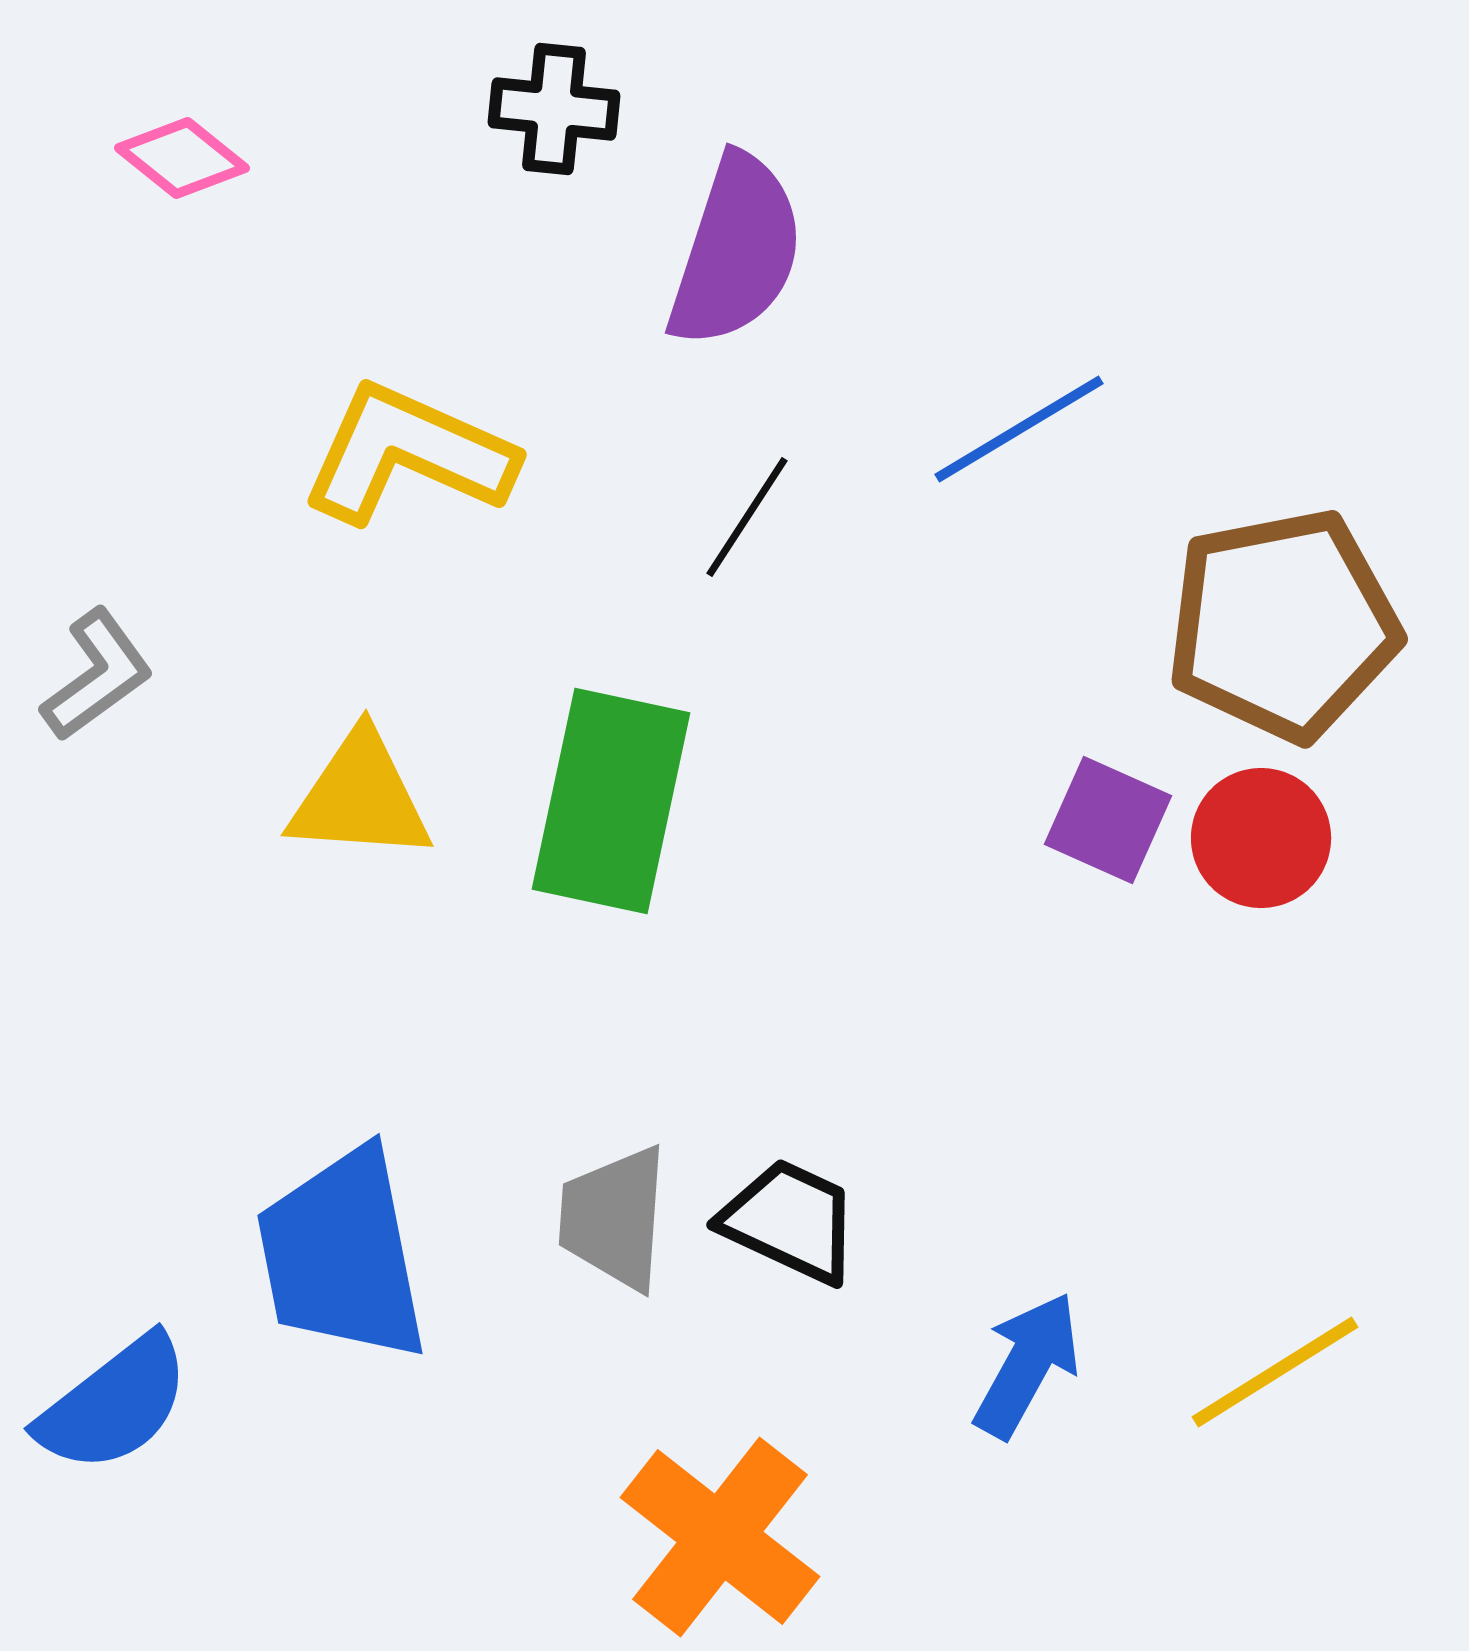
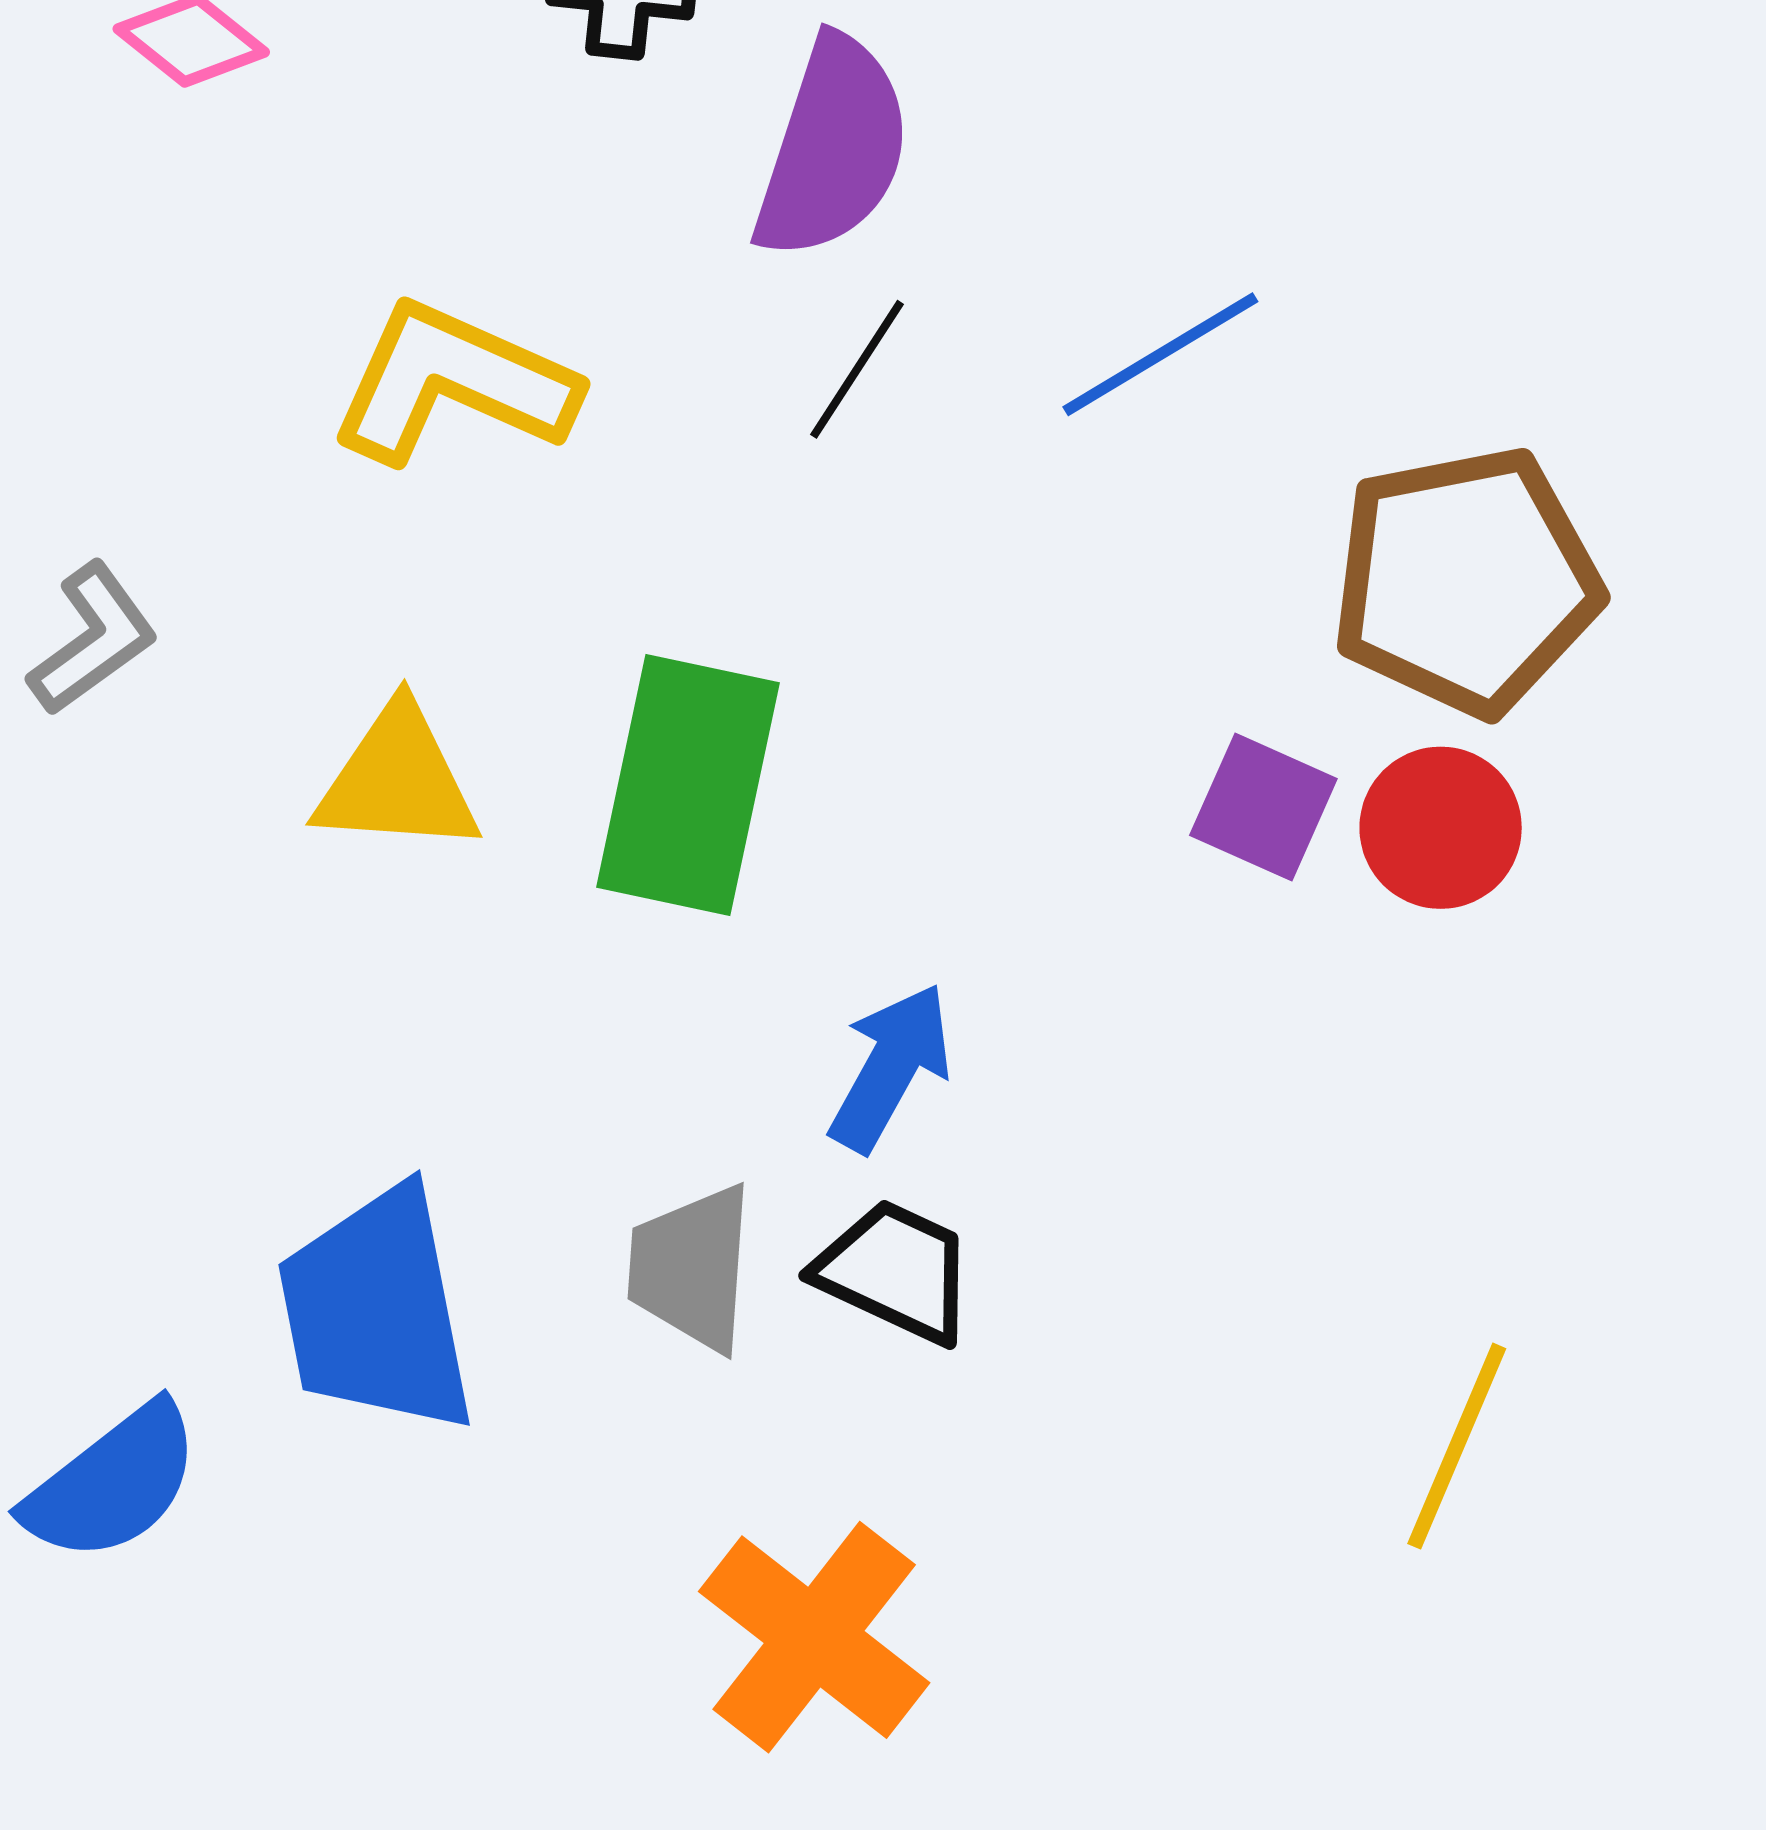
black line: (747, 517) -> (857, 369), moved
blue arrow: (1027, 1365) -> (891, 1067), moved
yellow line: (1275, 1372) -> (1457, 1446), turned -35

